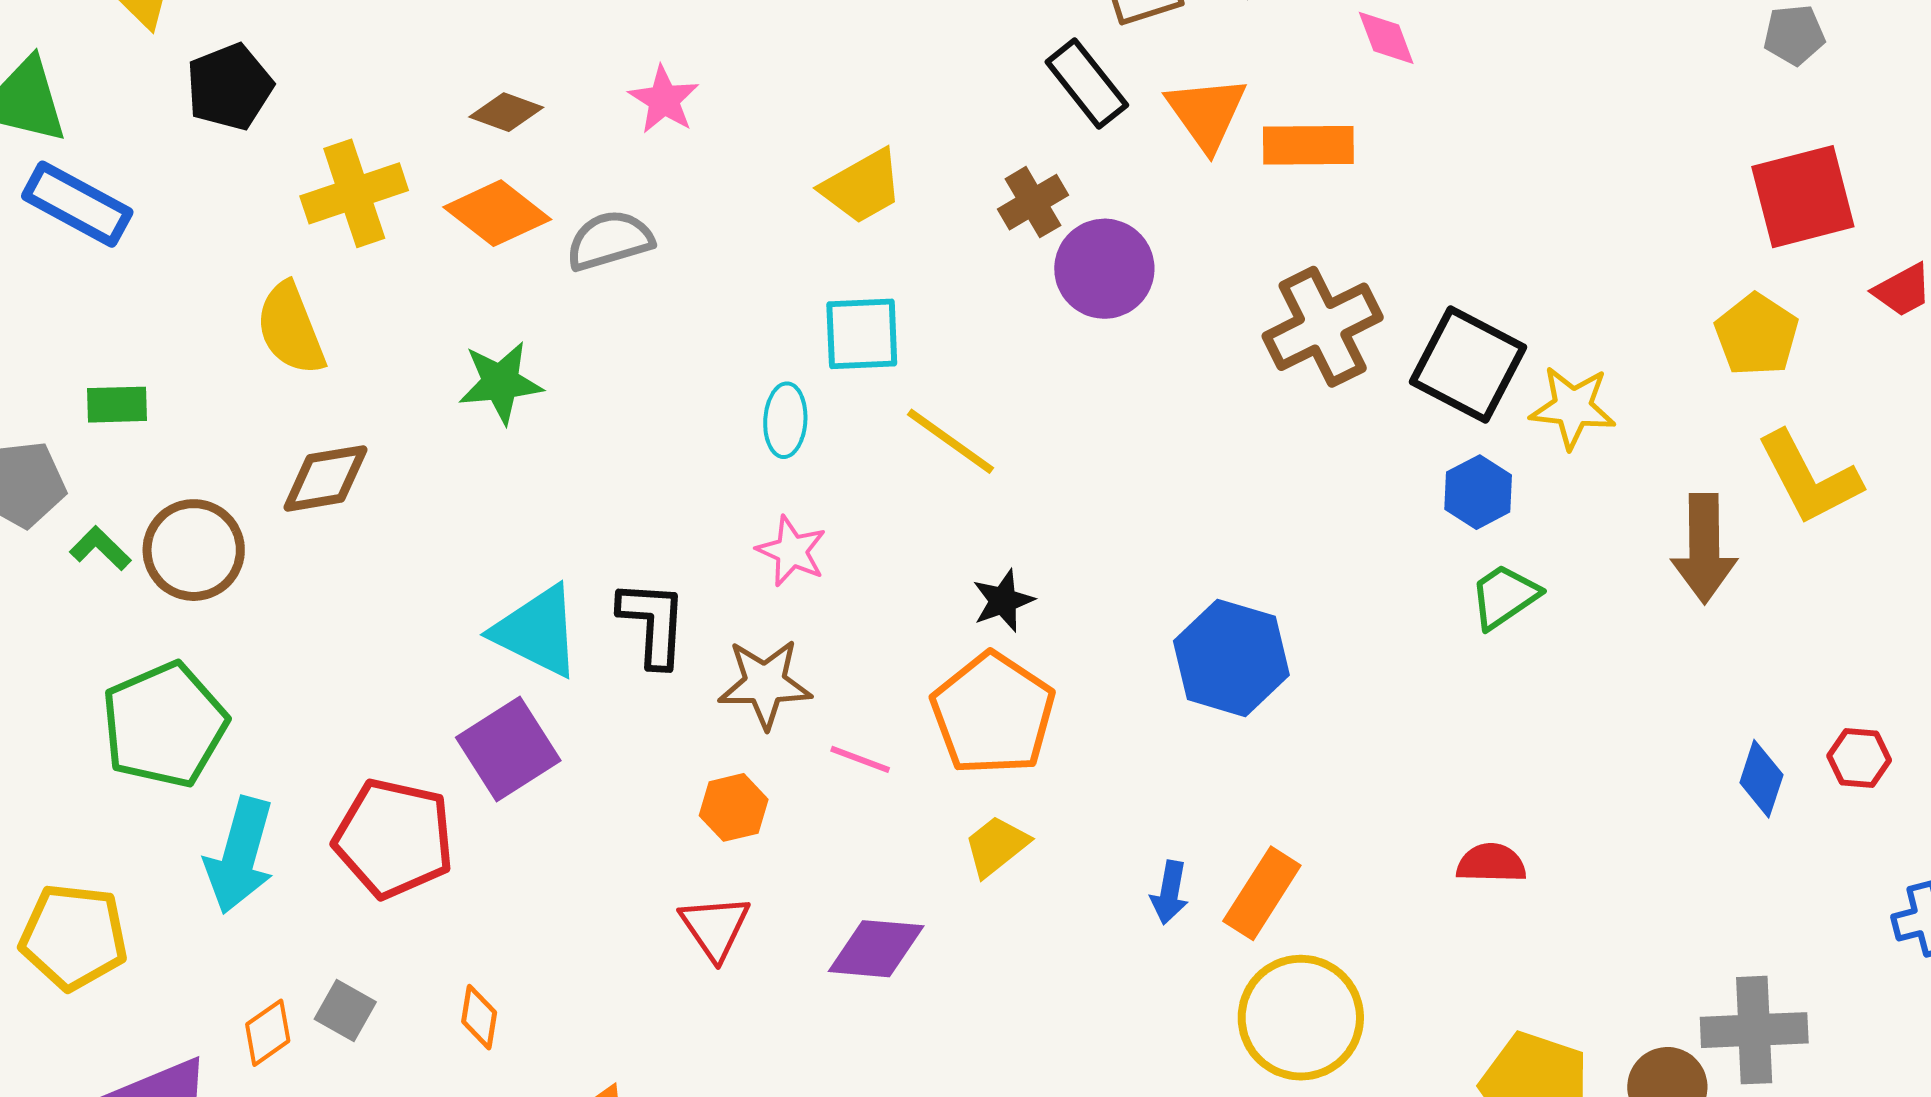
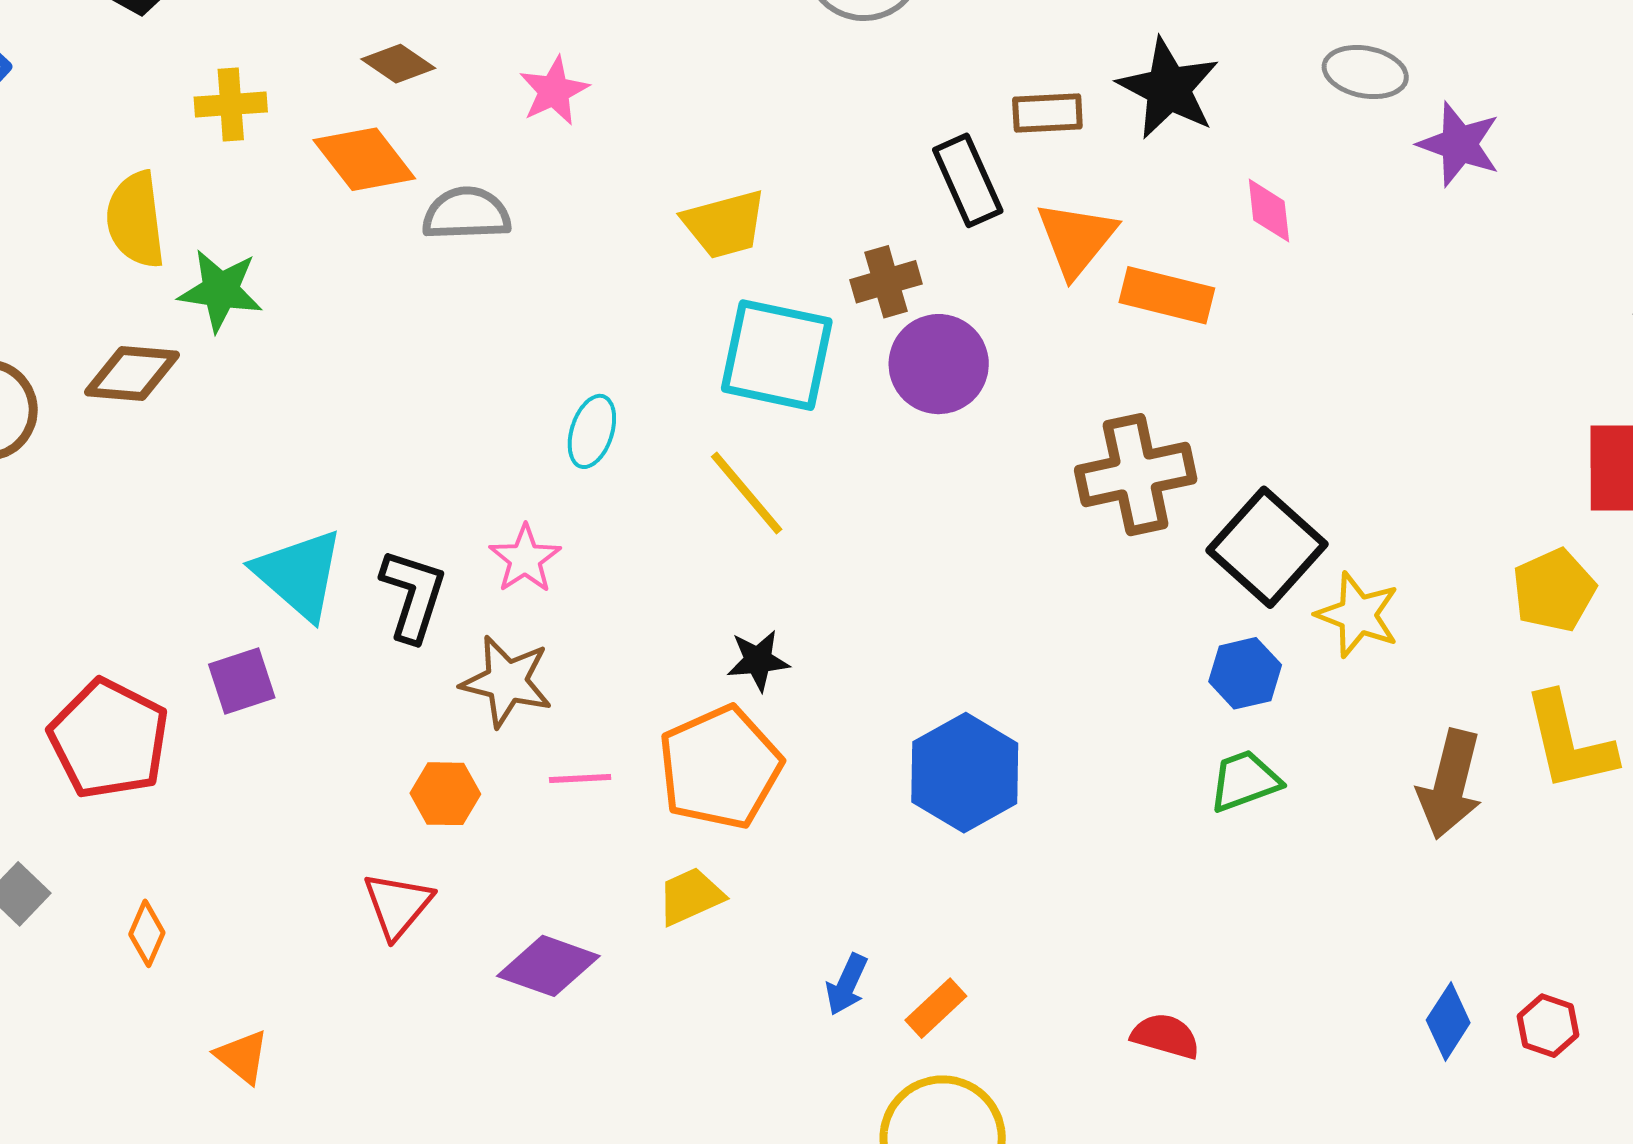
yellow cross: (354, 193) -> (231, 104), size x0.7
cyan square: (862, 334) -> (777, 355), moved, size x1.4
green star: (500, 382) -> (221, 290), moved
pink star: (792, 551) -> (525, 559), moved
purple square: (508, 749) -> (242, 681), size x0.7
pink line: (860, 759) -> (580, 779), turned -38
orange rectangle: (1262, 893) -> (936, 1008), size x0.7

